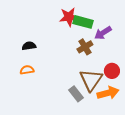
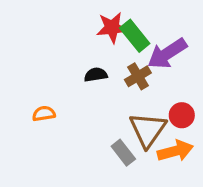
green rectangle: (83, 22) -> (135, 36), turned 36
purple arrow: (103, 33) -> (167, 54), size x1.4
black semicircle: (29, 46) -> (96, 75), moved

